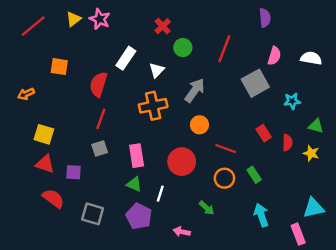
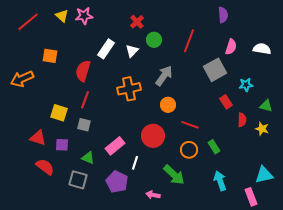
yellow triangle: (74, 19) -> (62, 16), turned -40
pink star: (100, 19) -> (84, 16), turned -30
white triangle: (157, 70) -> (132, 51), moved
orange arrow: (26, 94) -> (22, 79), size x1.6
red rectangle: (264, 133) -> (226, 102), moved
yellow square: (44, 134) -> (59, 113), moved
gray square: (100, 149) -> (84, 125), turned 32
pink rectangle: (137, 156) -> (115, 146), moved, turned 60
green triangle: (134, 184) -> (88, 158), moved
green arrow: (207, 208) -> (174, 175), size x1.6

